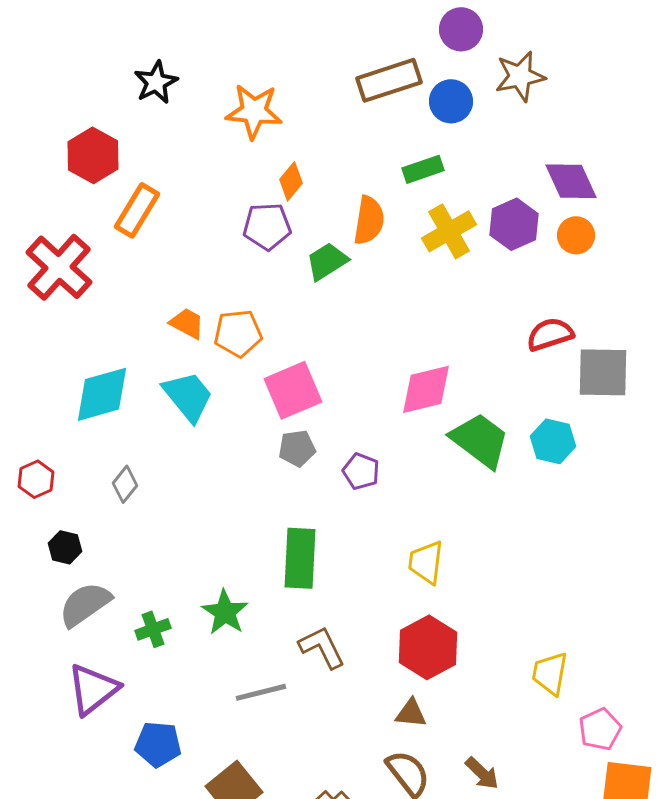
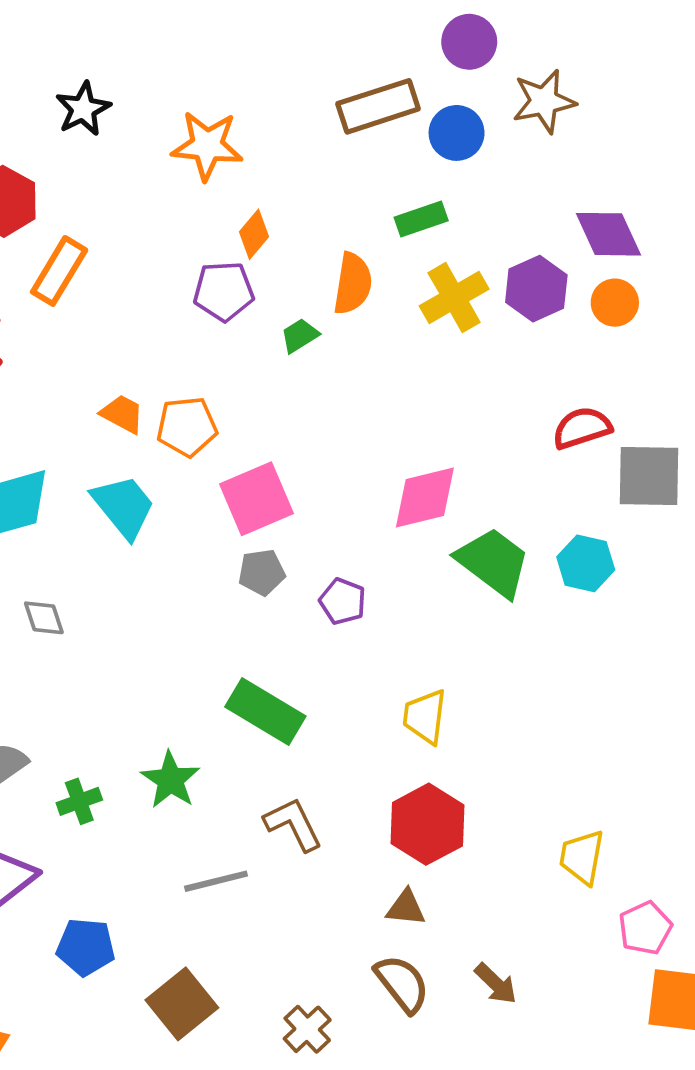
green trapezoid: (327, 261) -> (300, 335), size x0.7
gray diamond: (125, 484) -> (44, 618), turned -57
green rectangle: (300, 558) -> (265, 711), turned -62

